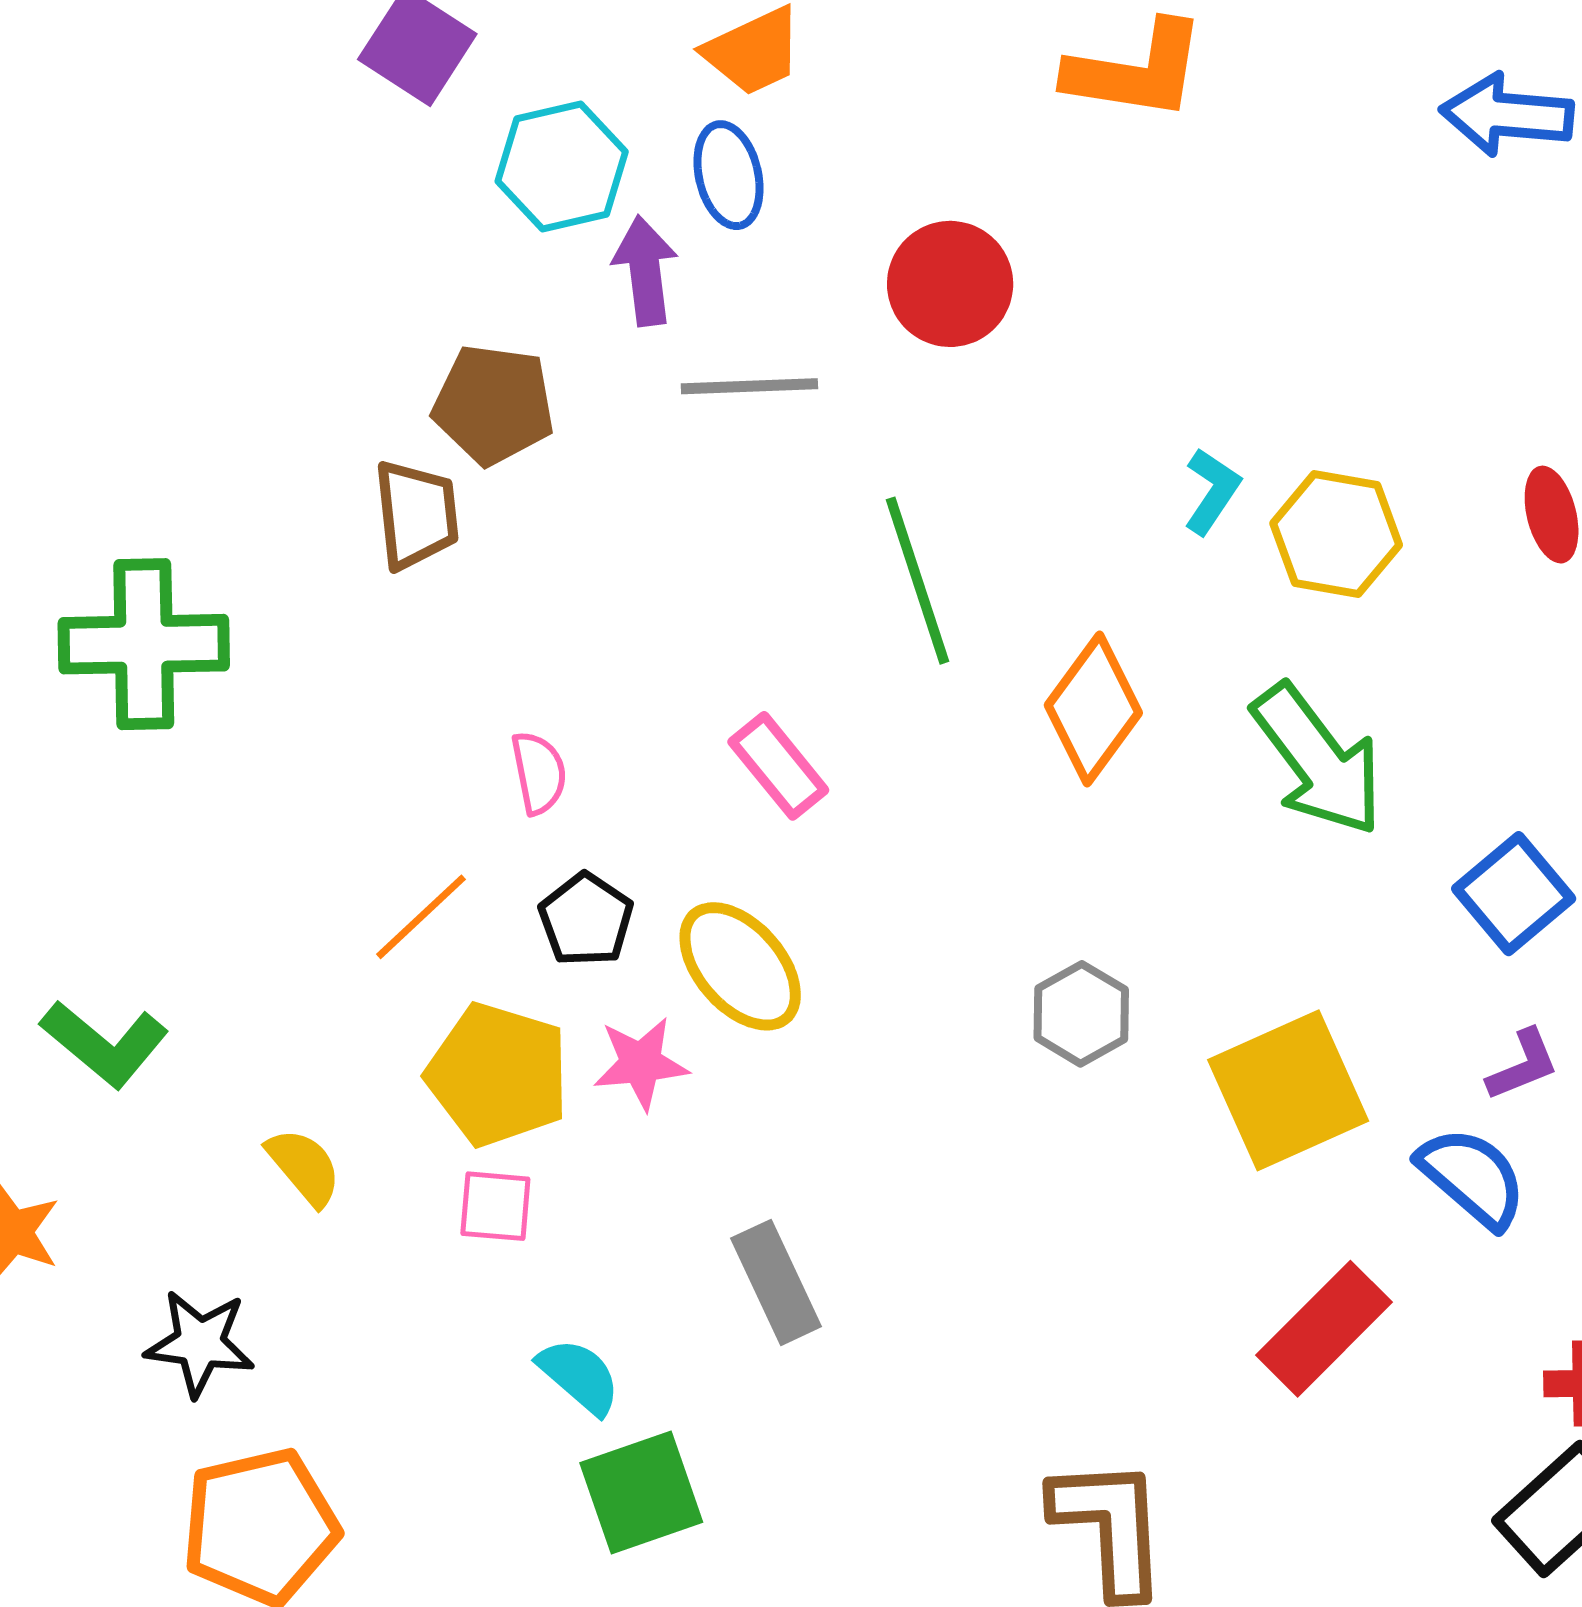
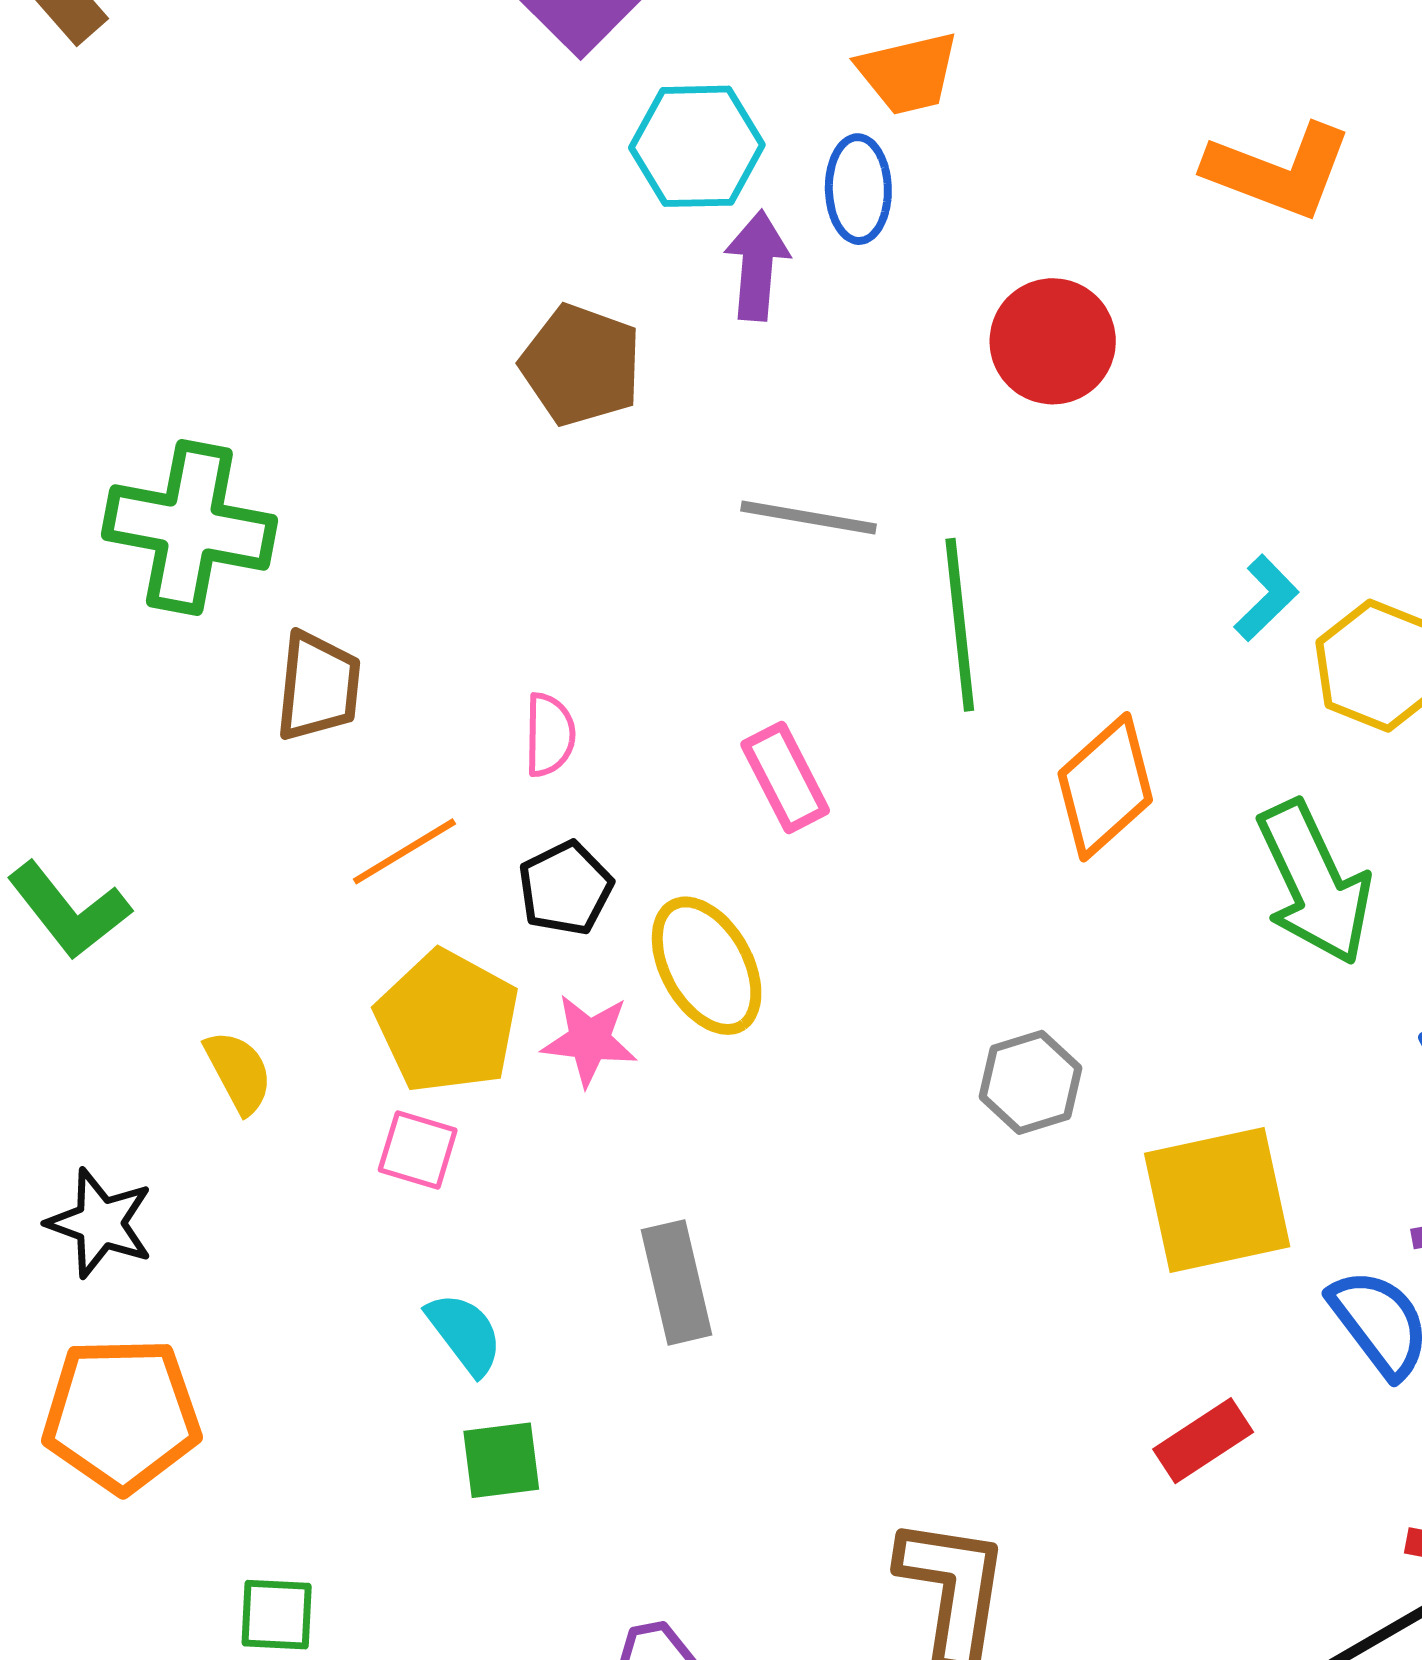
gray line: (749, 386) -> (808, 517), moved
brown trapezoid: (416, 514) -> (318, 686), moved
red rectangle: (1324, 1329) -> (1203, 1441), size x0.7
green square: (641, 1493) -> (501, 1460), size x0.7

